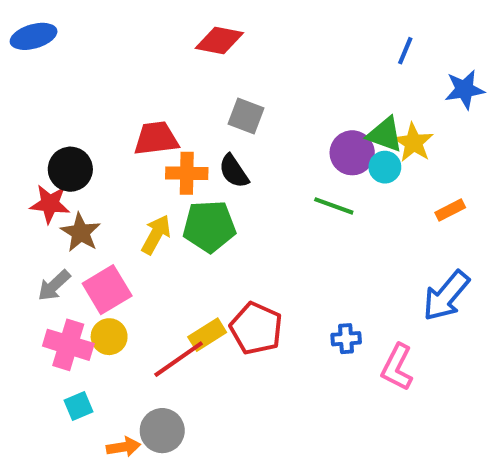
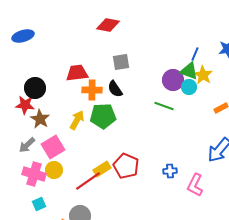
blue ellipse: (34, 36) -> (23, 36), moved
blue line: (405, 51) -> (195, 54), moved
gray square: (246, 116) -> (121, 62), turned -30

